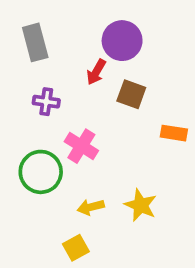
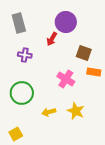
brown square: (131, 94) -> (84, 53), moved
pink cross: (81, 146) -> (66, 79), moved
yellow square: (76, 248) -> (16, 134), moved

